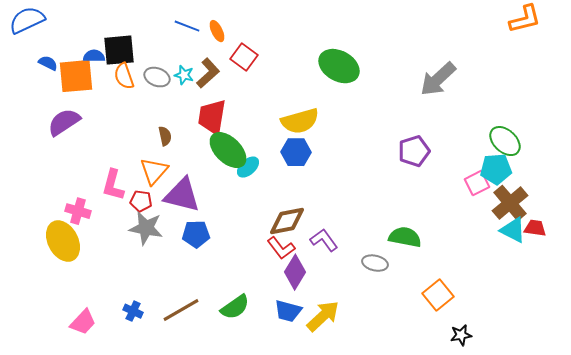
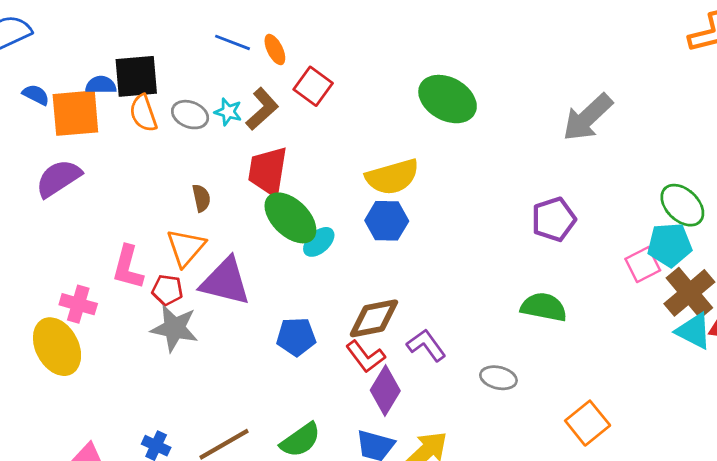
blue pentagon: (196, 234) -> (296, 337), moved
green semicircle: (405, 237) -> (544, 307), moved

